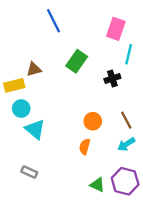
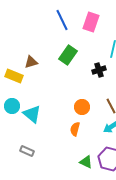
blue line: (54, 21) -> (62, 20), moved
pink rectangle: (116, 29) -> (91, 22), moved
yellow rectangle: (14, 85) -> (14, 76), turned 36
cyan circle: (21, 109) -> (12, 106), moved

